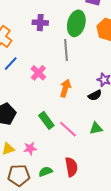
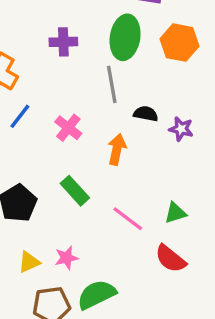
black semicircle: (95, 95) -> (146, 114), moved, turned -136
green rectangle: (46, 120) -> (75, 191), moved
red semicircle: (71, 167) -> (170, 259), moved, turned 144
green semicircle: (46, 172) -> (97, 295), size x1.6

